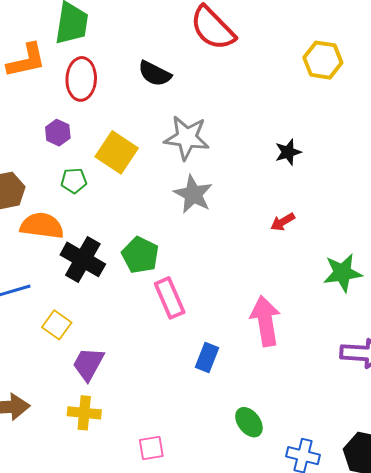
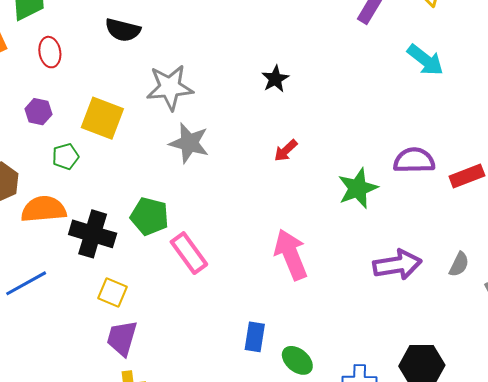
red ellipse: (81, 79) -> (50, 52), size x0.7
yellow square: (57, 325) -> (112, 293), moved
blue rectangle: (207, 357) -> (255, 337), moved

